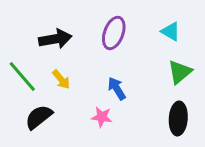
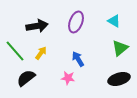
yellow arrow: (61, 79) -> (41, 53), turned -104
black ellipse: (178, 118) -> (119, 79), turned 70

